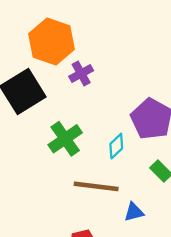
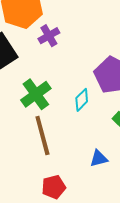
brown line: (96, 186) -> (42, 135), moved, turned 69

